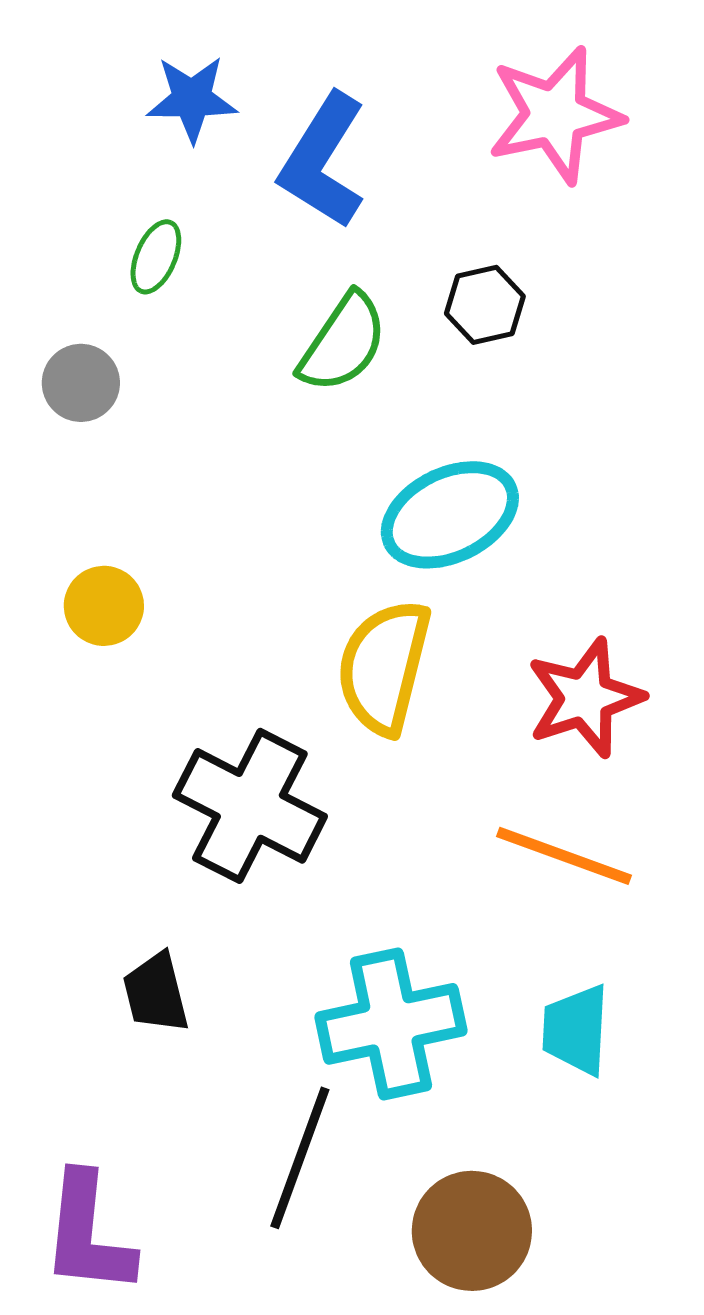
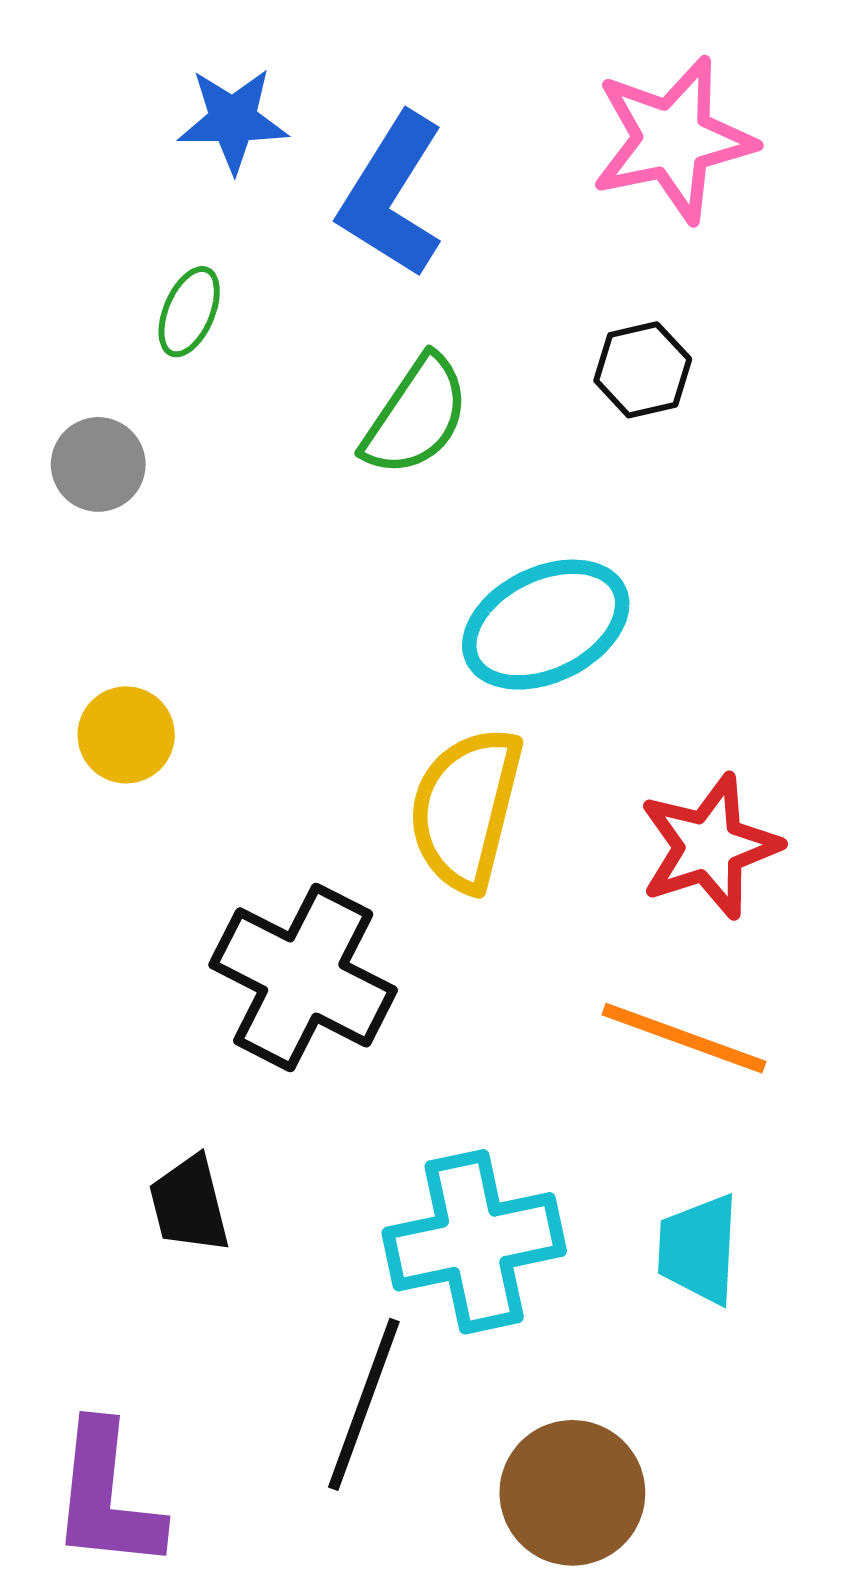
black hexagon: (485, 305) -> (643, 370), moved

